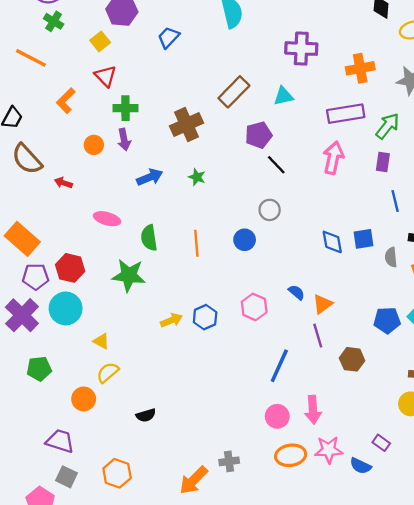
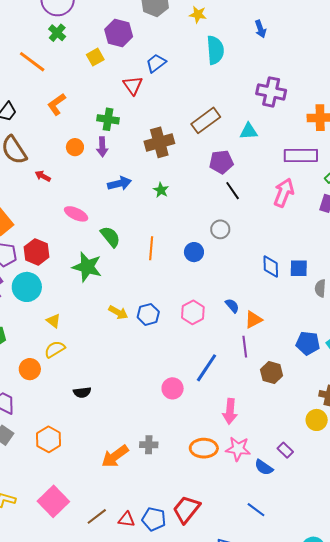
red triangle: (106, 76) -> (133, 85), moved
green semicircle: (149, 238) -> (110, 237), turned 140
yellow arrow: (171, 320) -> (118, 312), turned 42
pink circle: (277, 416) -> (173, 388), moved

